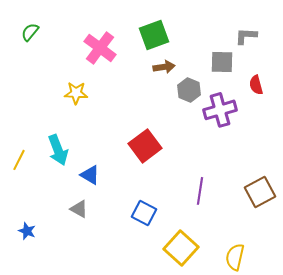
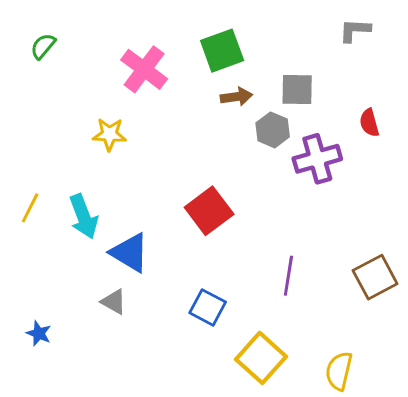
gray L-shape: (246, 36) -> (355, 30), moved
gray square: (222, 62) -> (297, 89), moved
yellow line: (19, 160) -> (30, 208), moved
blue triangle: (90, 175) -> (130, 253), size x1.4

